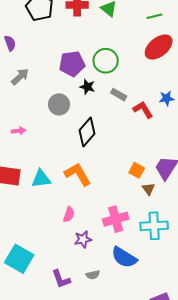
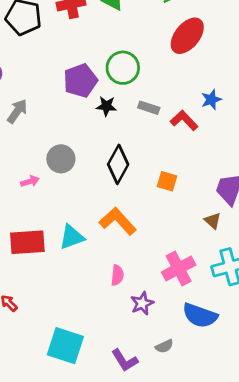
gray circle: (59, 104) -> (61, 159), moved
orange square: (137, 170) -> (167, 181), moved

